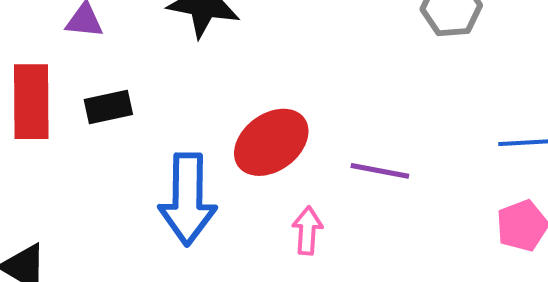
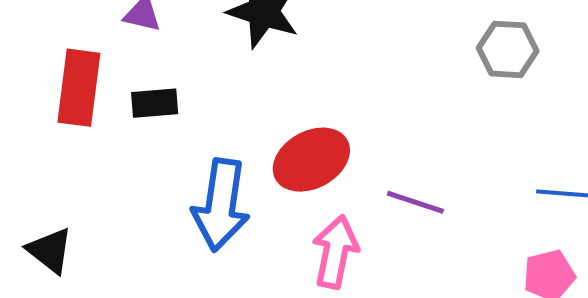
pink arrow: (307, 230) -> (335, 252), size x1.5

